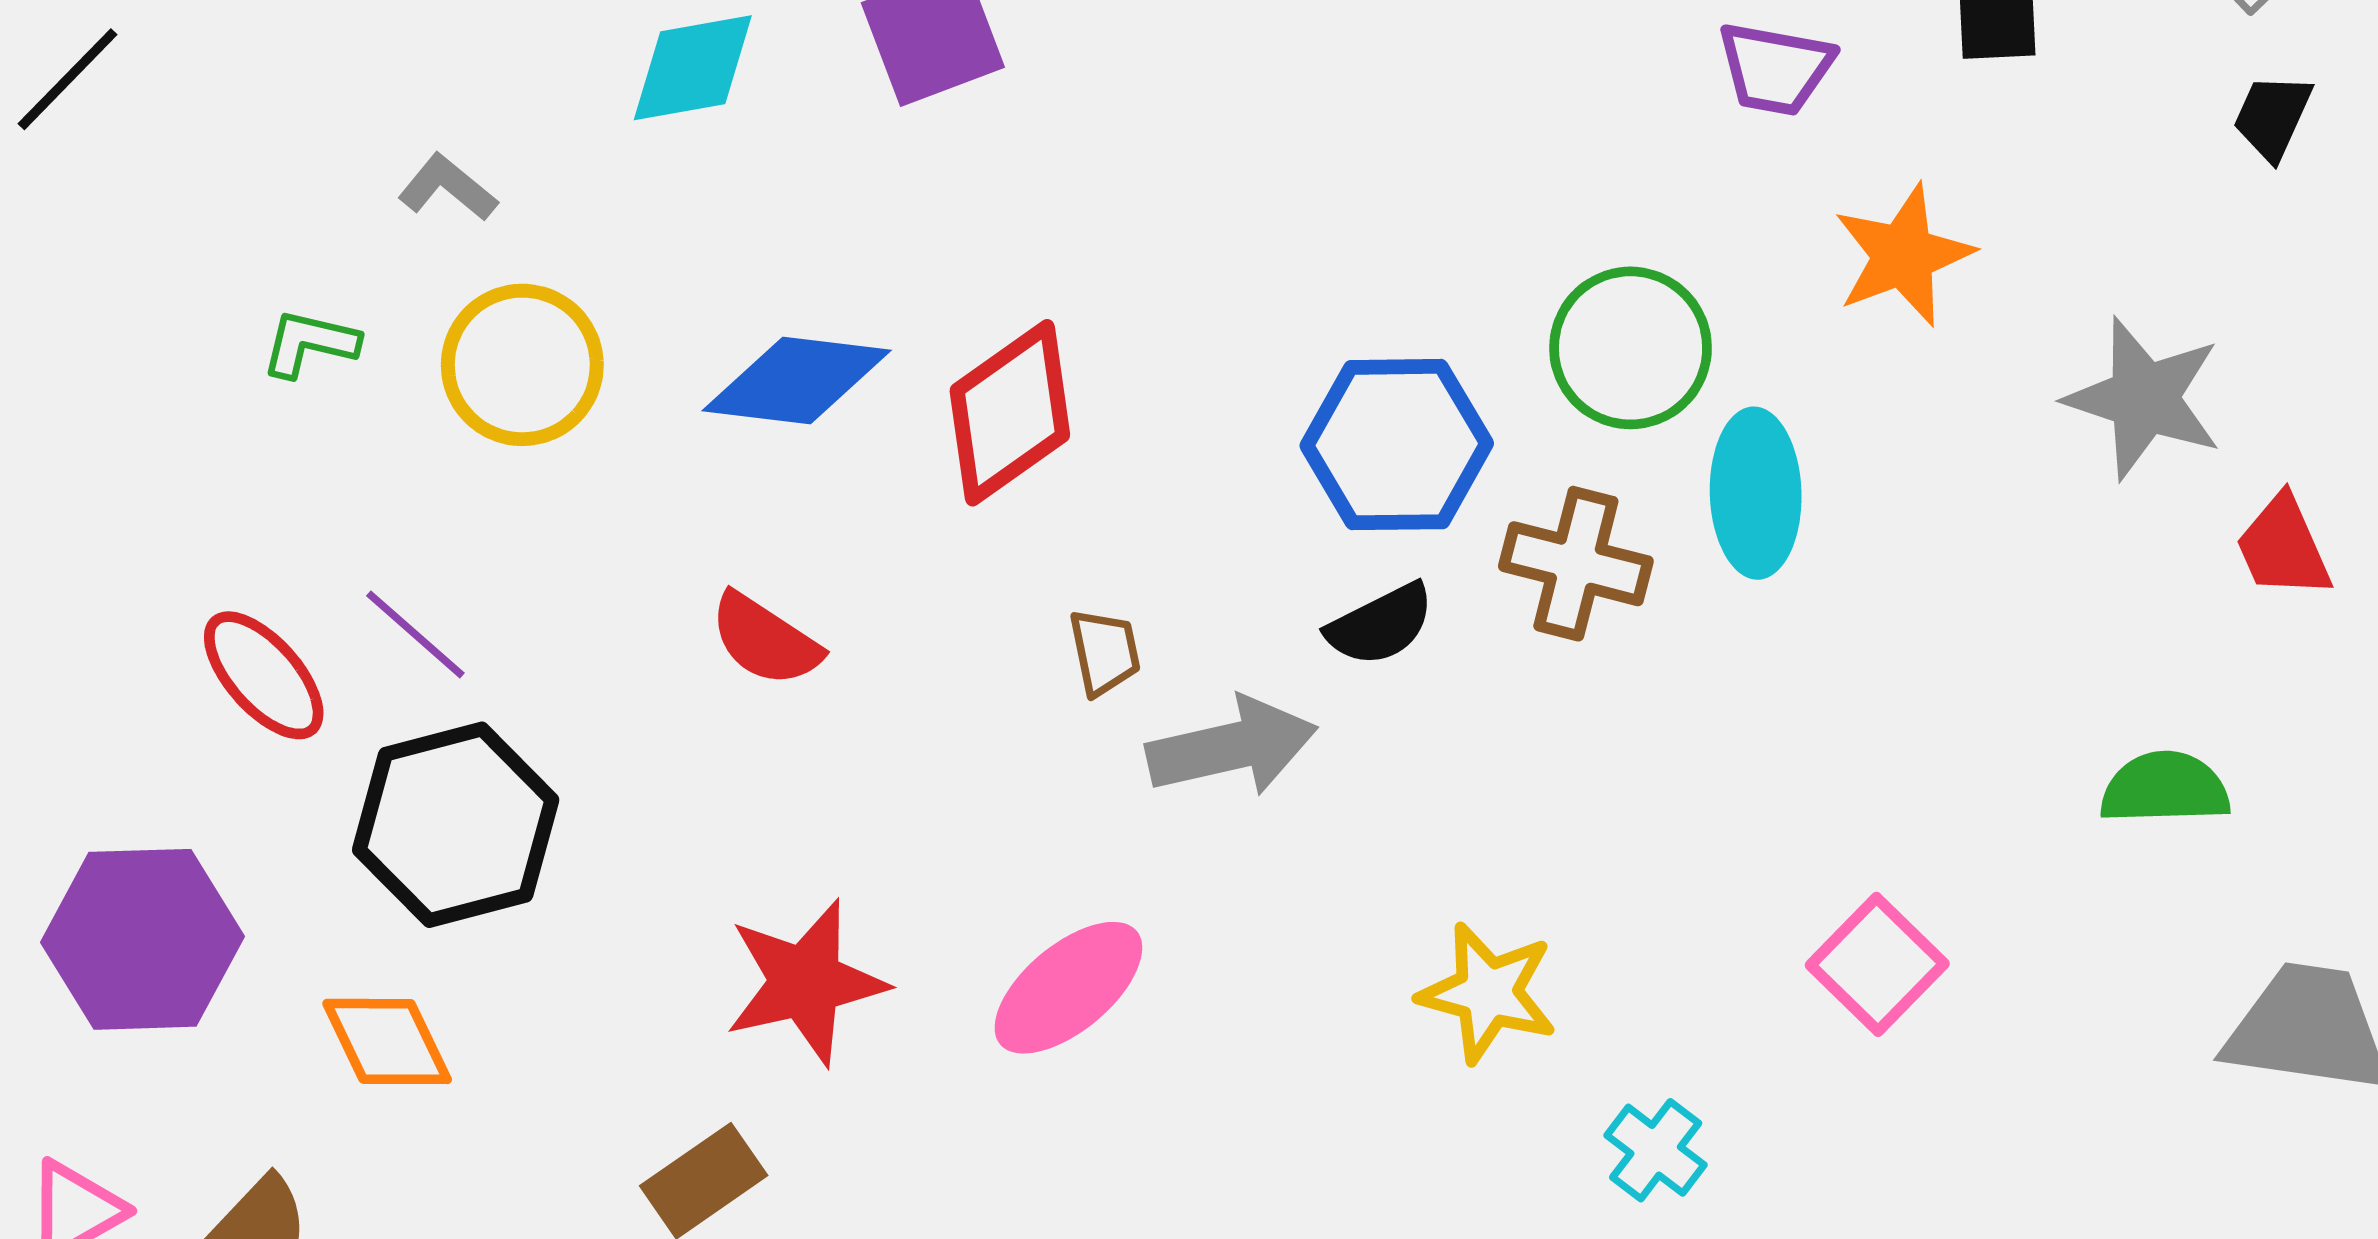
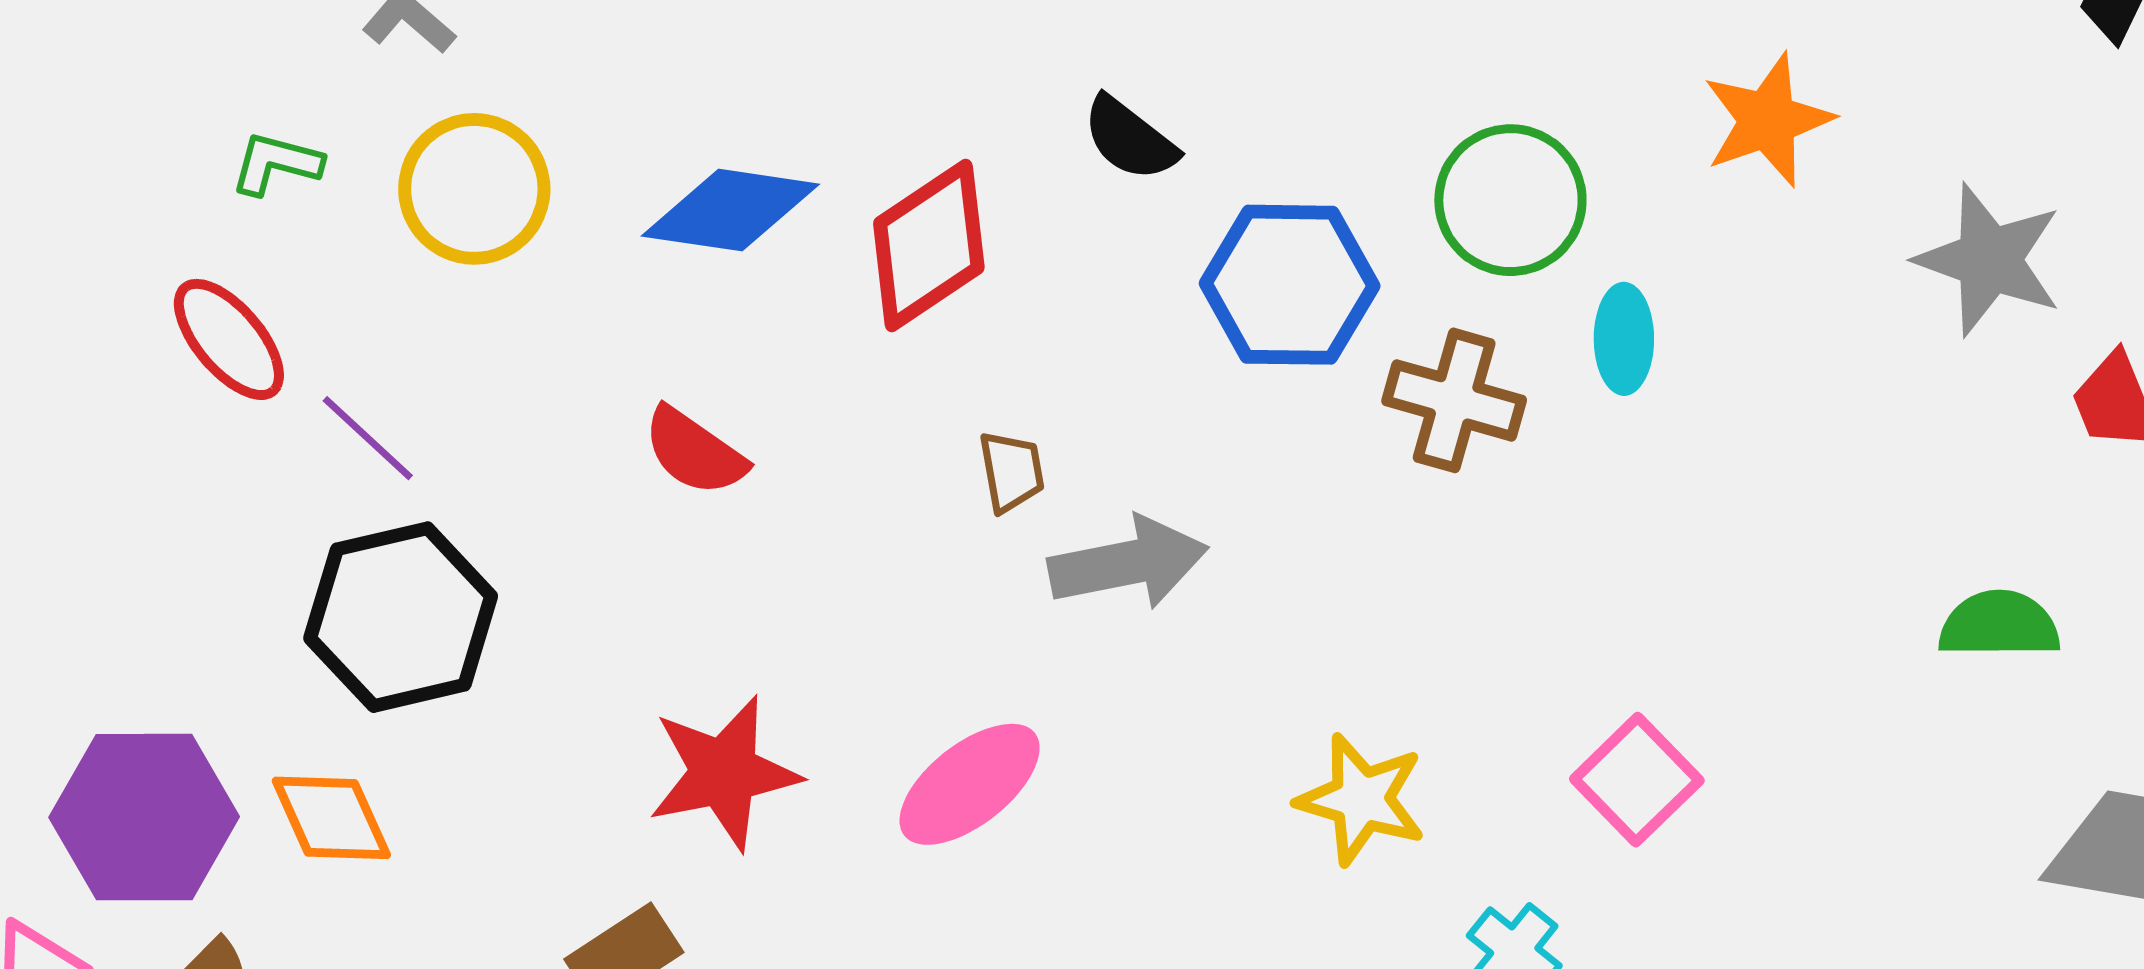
cyan ellipse: (1756, 493) -> (1624, 339), size x0.7
black semicircle: (1380, 625) -> (1130, 139), moved, turned 63
red ellipse: (264, 675) -> (229, 339), moved
purple hexagon: (142, 939) -> (144, 817), moved
pink square: (1877, 964) -> (1637, 780), moved

